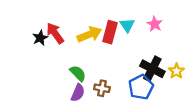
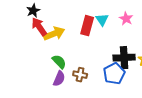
yellow arrow: (89, 34) -> (54, 34), moved
black star: (40, 38) -> (33, 11), moved
black cross: (152, 69) -> (124, 58), turned -30

